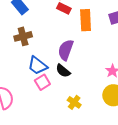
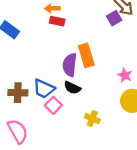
orange rectangle: (86, 20) -> (86, 55), moved
brown cross: (23, 36) -> (18, 93), moved, turned 30

